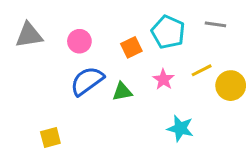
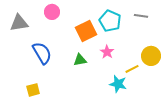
pink circle: (79, 41) -> (52, 12), moved
orange square: (131, 47) -> (86, 31), size x1.5
yellow line: (202, 70) -> (132, 69), moved
blue semicircle: (87, 81) -> (42, 53), moved, turned 95

